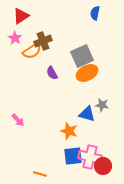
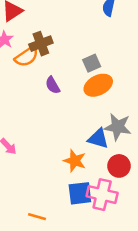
gray square: (82, 56) -> (92, 63), size x0.6
gray star: (102, 105) -> (118, 127), size x1.5
red circle: (103, 166) -> (119, 166), moved

